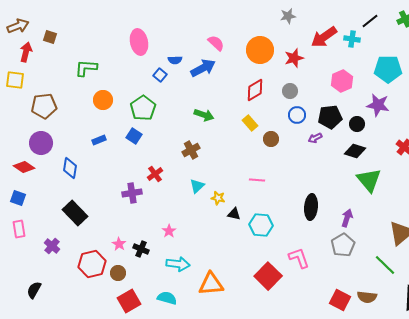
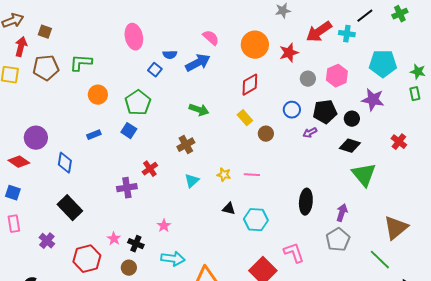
gray circle: (290, 91) -> (308, 79), moved
brown pentagon: (44, 106) -> (46, 68), moved
yellow star: (218, 198) -> (224, 175), moved
brown circle: (118, 273) -> (129, 268), moved

